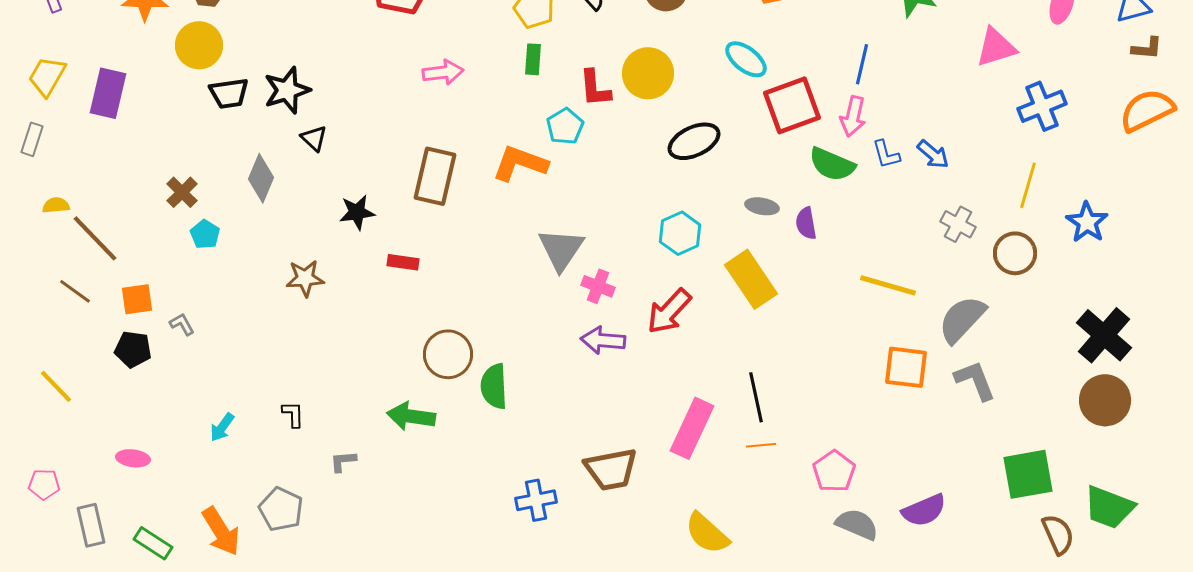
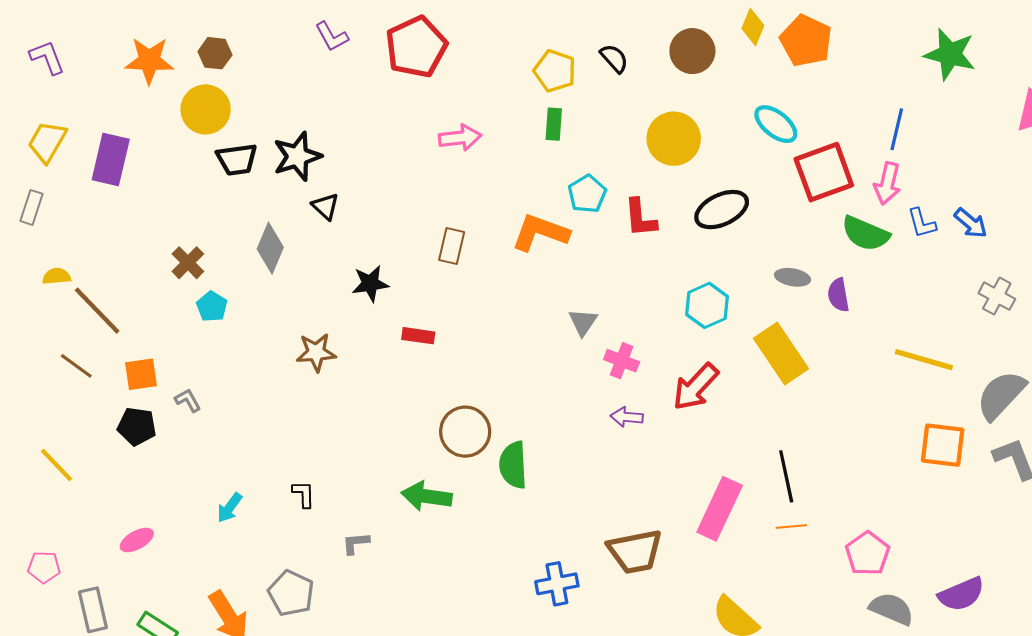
red L-shape: (595, 88) -> (640, 218), moved
brown rectangle: (435, 176) -> (452, 246), size x0.6
gray triangle: (561, 249) -> (583, 322), size x0.6
purple arrow: (603, 340) -> (627, 417), size x0.7
pink ellipse: (133, 458) -> (137, 540), turned -36

